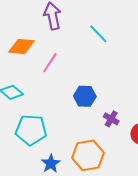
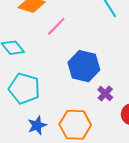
blue hexagon: (85, 96) -> (84, 66), size x1.4

